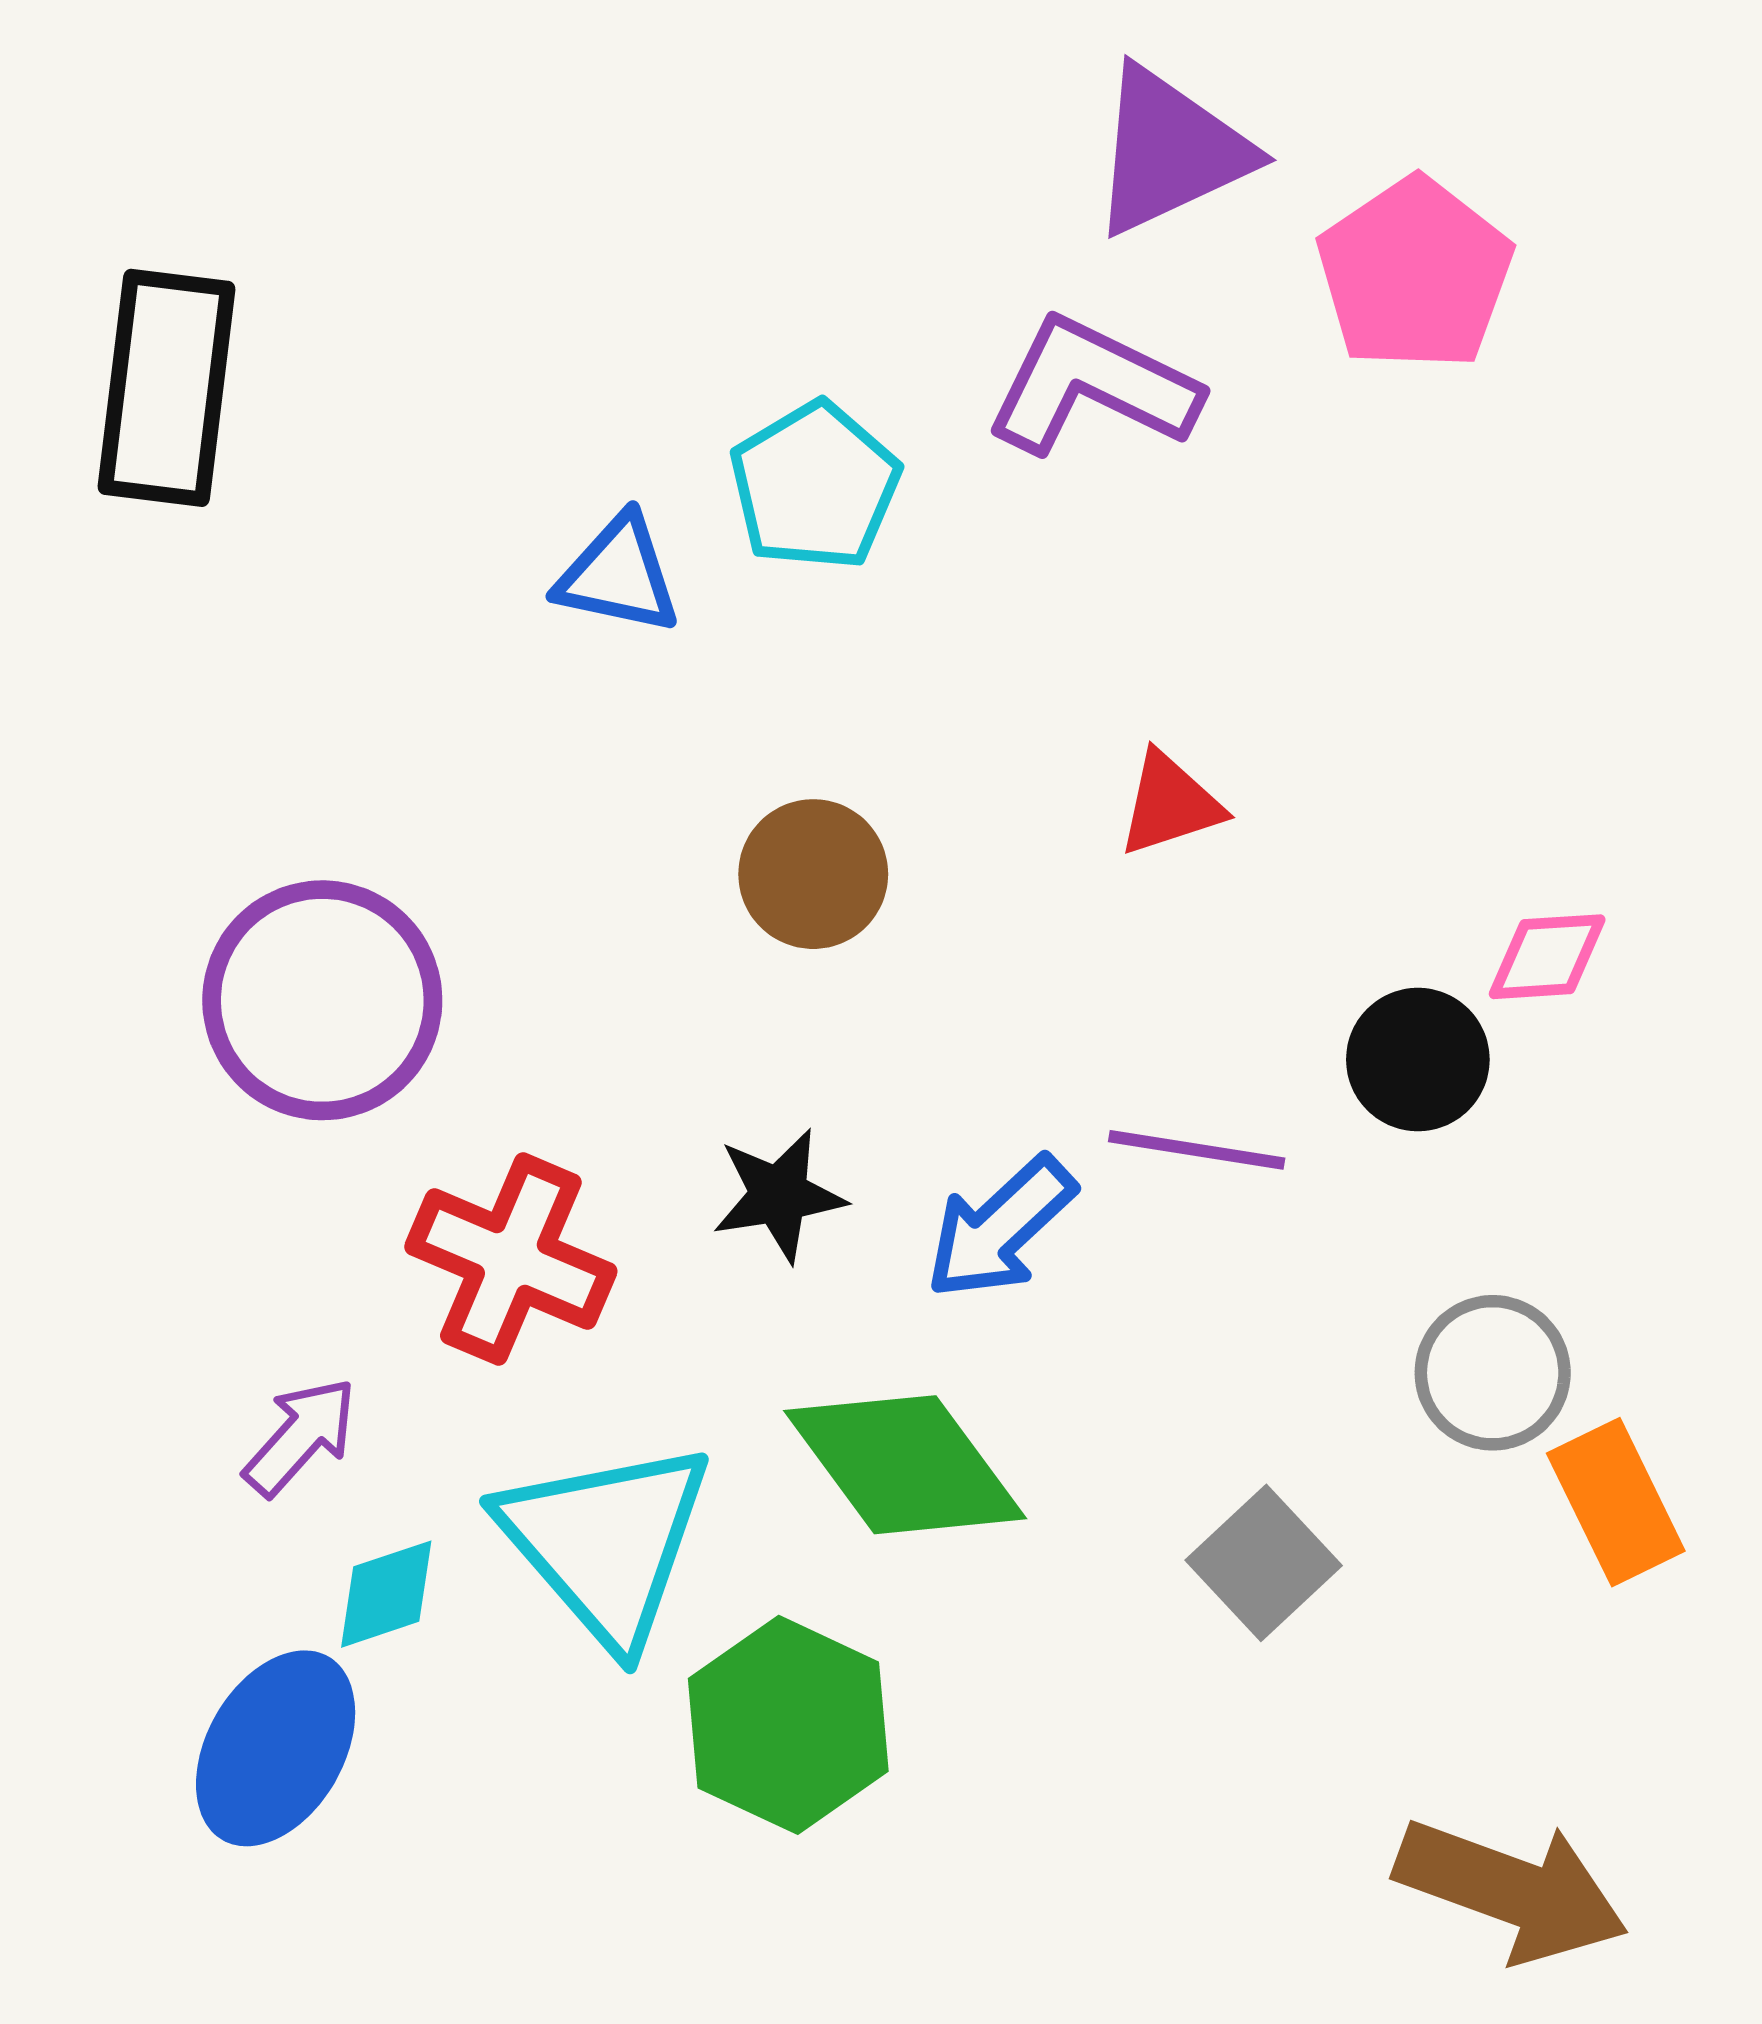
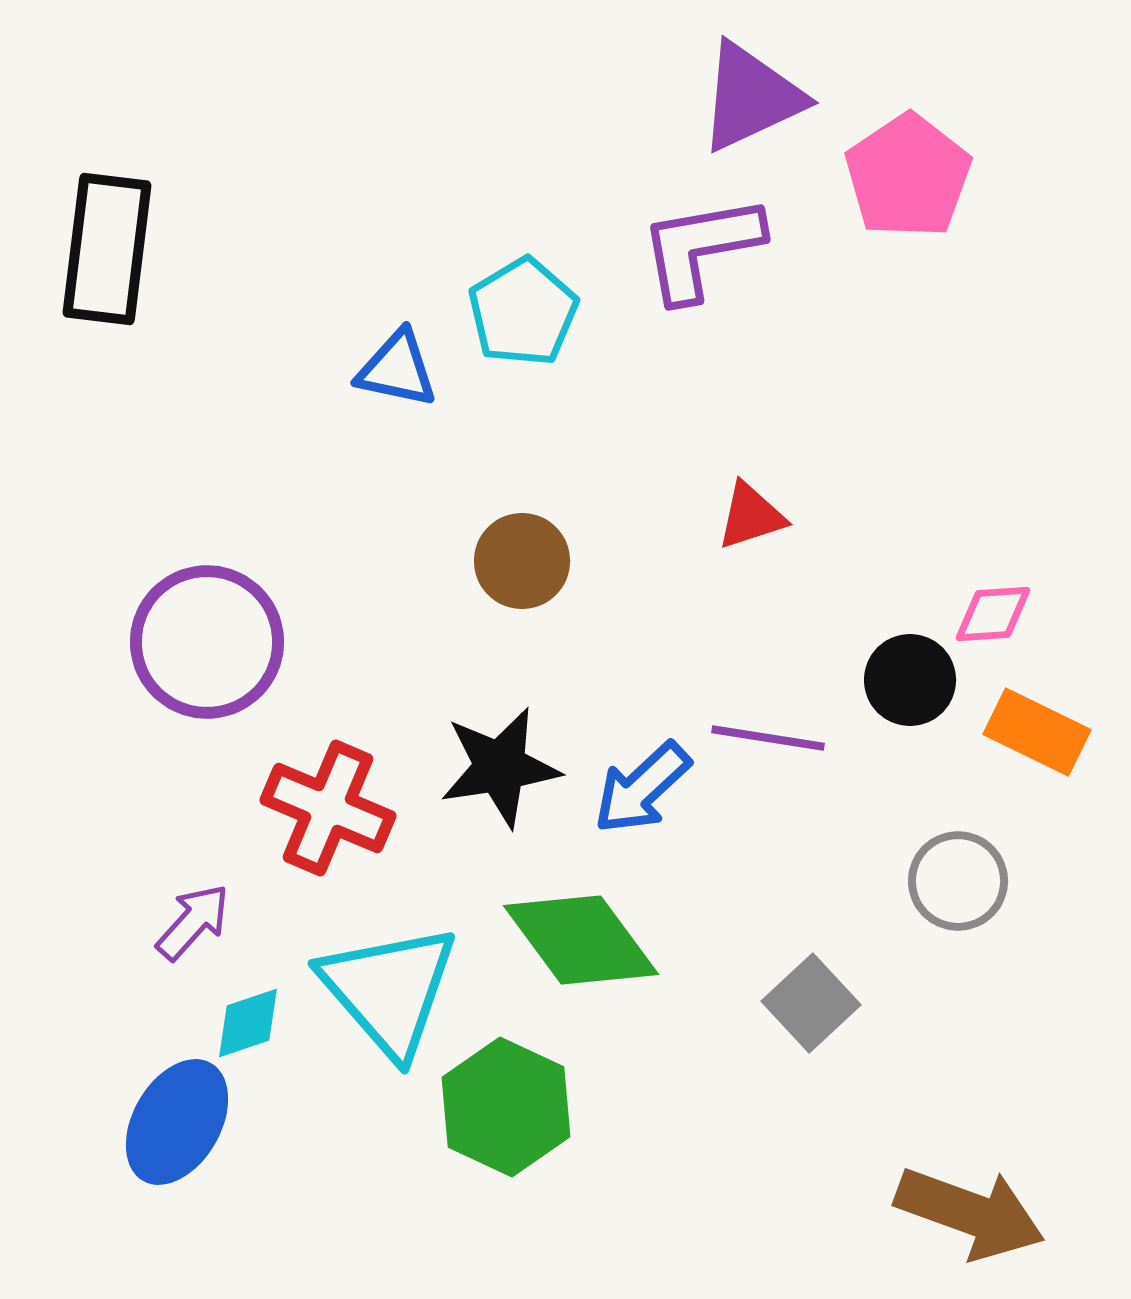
purple L-shape: (1092, 386) -> (701, 248), turned -36
black star: (779, 1195) -> (500, 767), size x1.4
orange rectangle: (1616, 1502) -> (1037, 732), moved, turned -38

